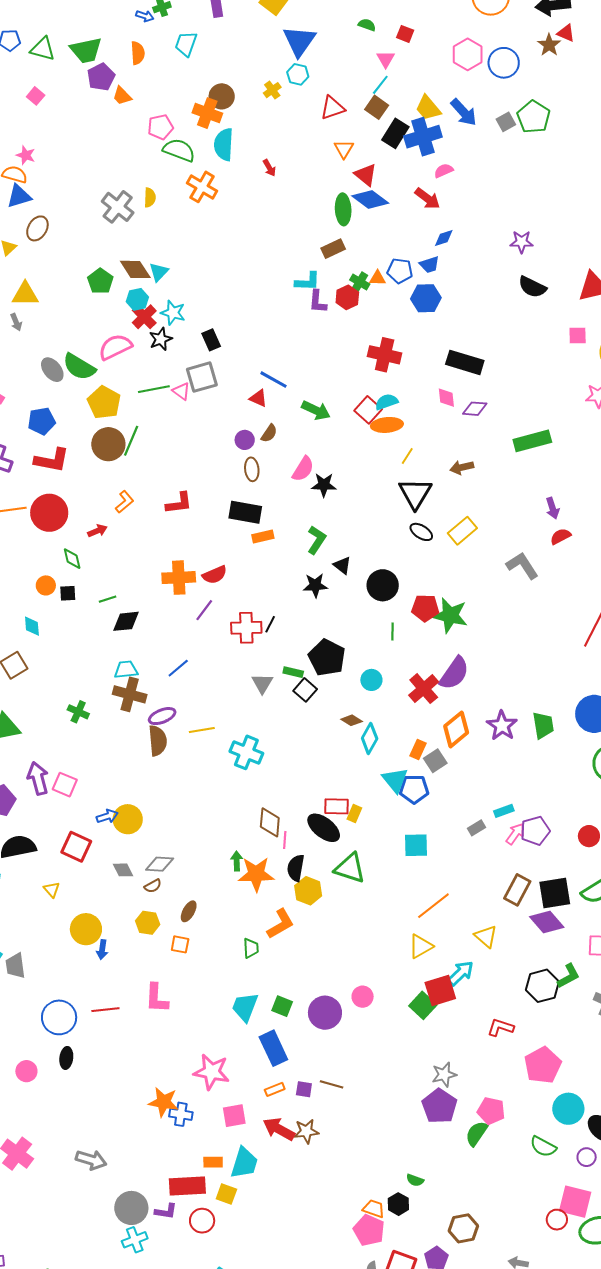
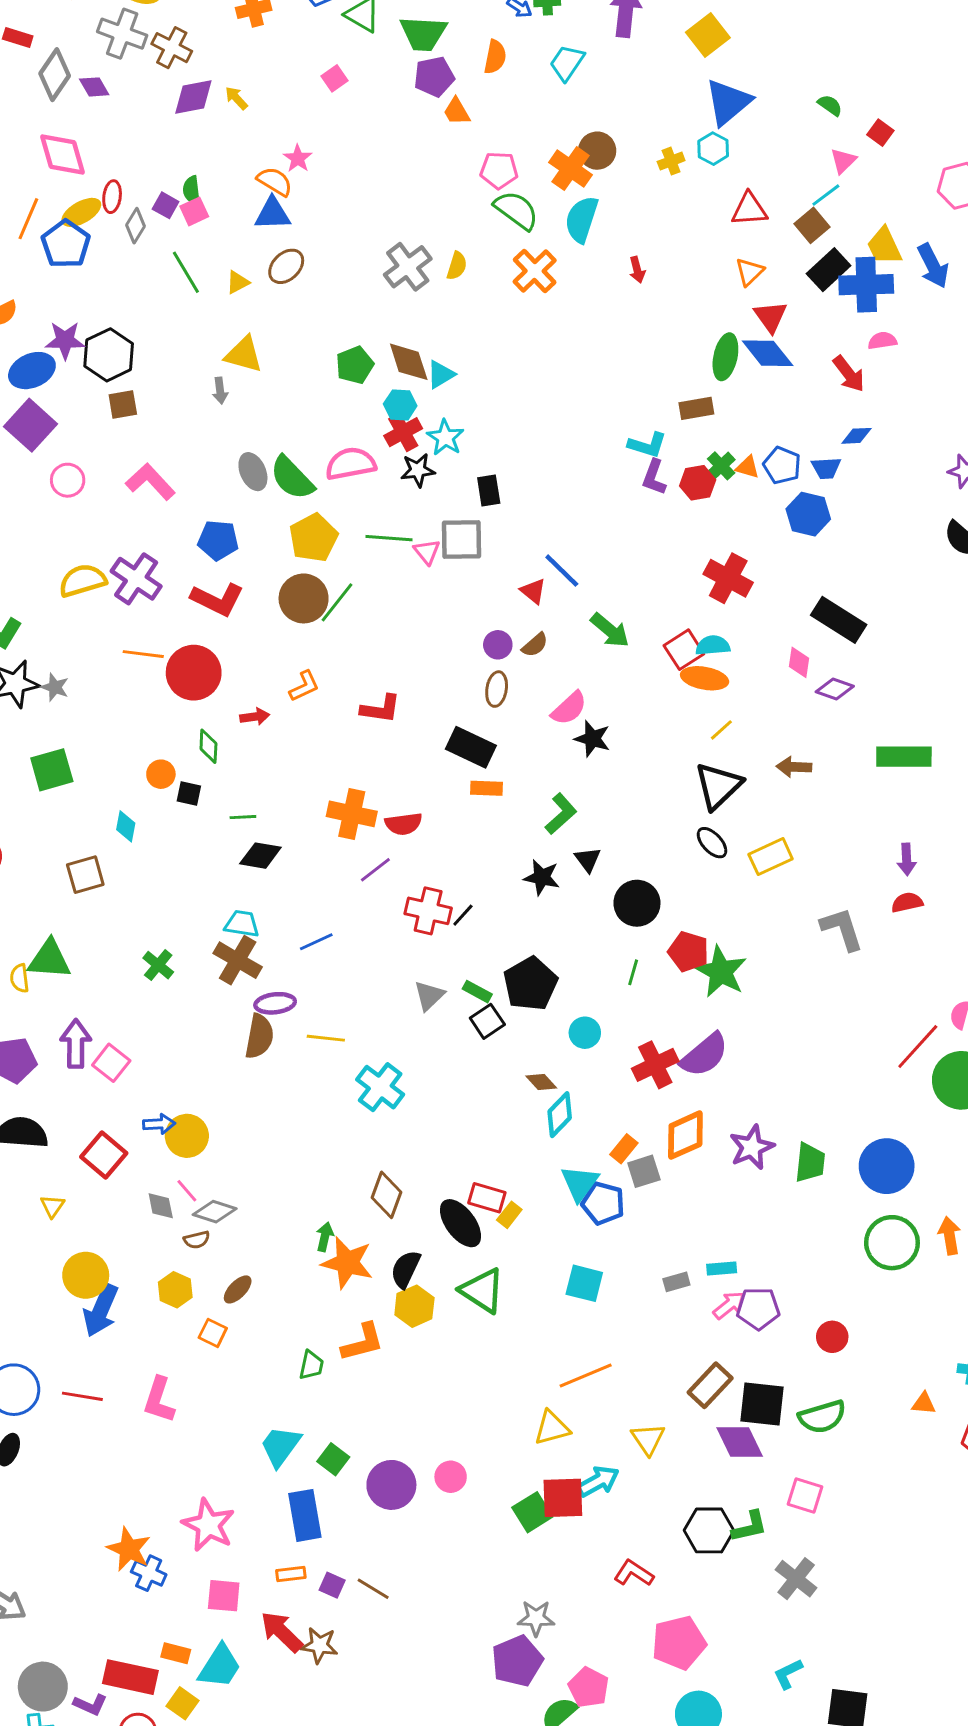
pink line: (285, 840) -> (187, 1191), moved, turned -60
blue arrow: (102, 950) -> (101, 1310), size x1.8

